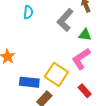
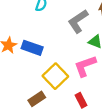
blue rectangle: (29, 82) -> (32, 48), moved

